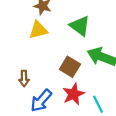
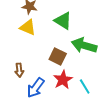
yellow triangle: (38, 30) -> (28, 27), turned 42

